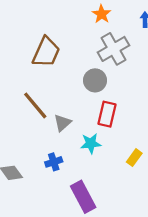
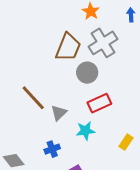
brown trapezoid: (46, 52) -> (68, 47), moved
red rectangle: (107, 114) -> (99, 103), turned 55

